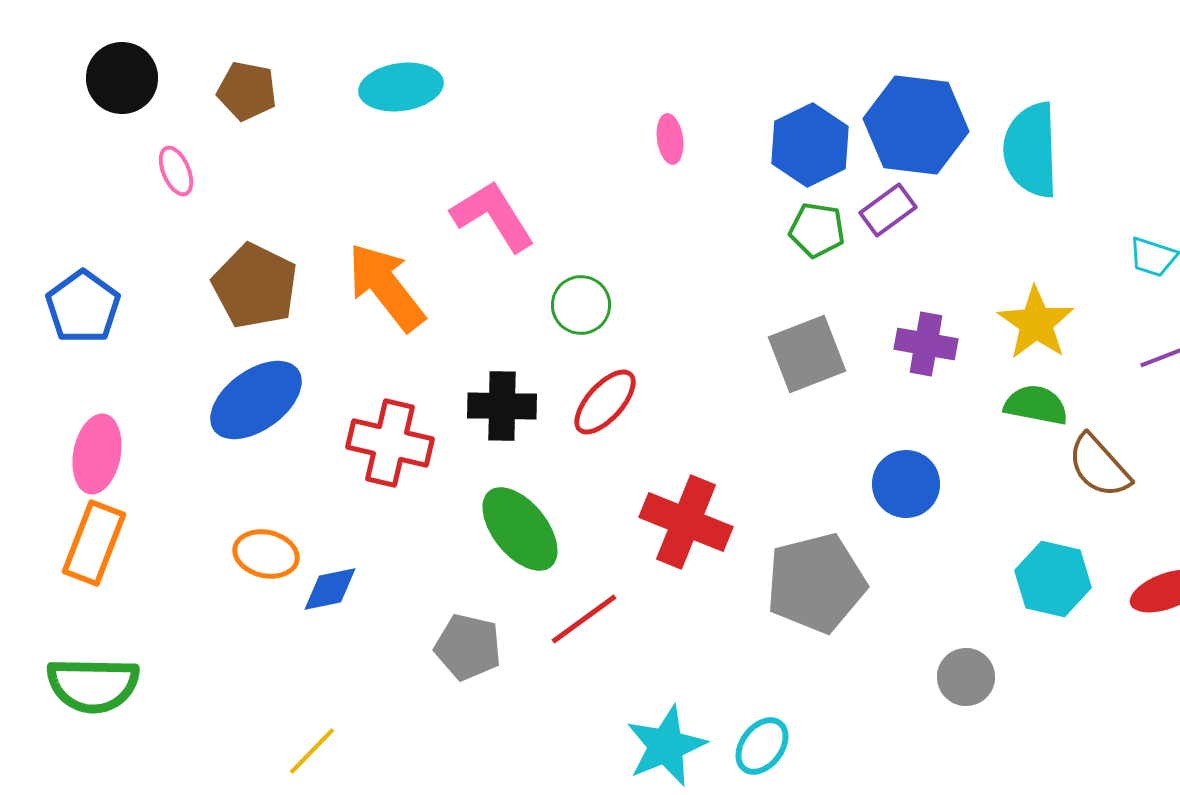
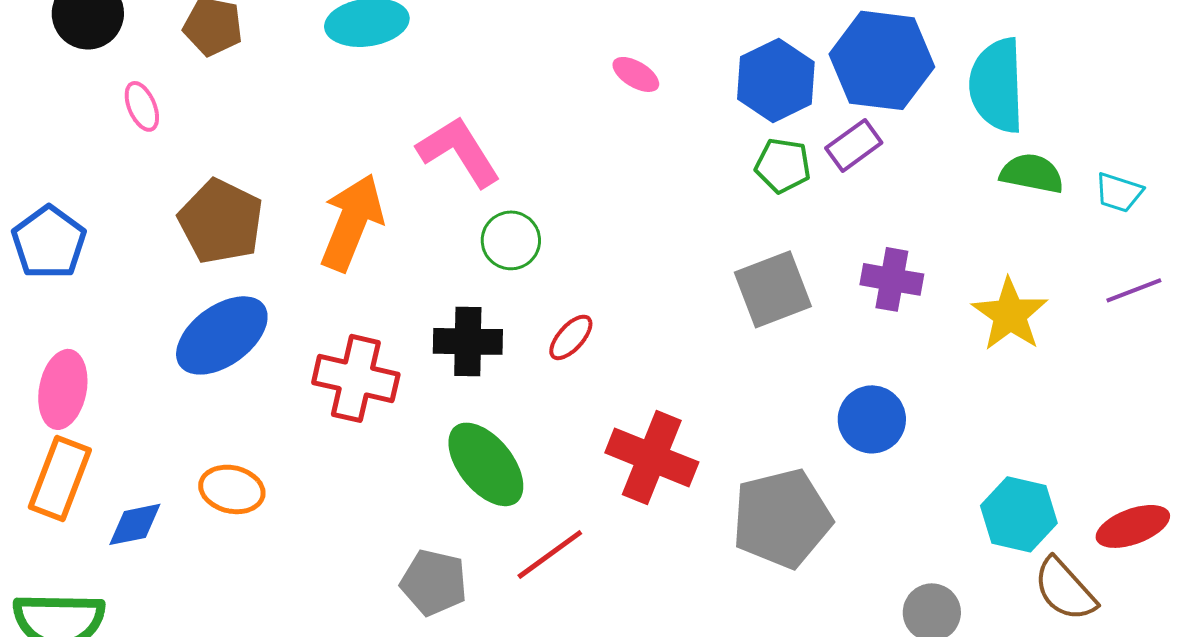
pink ellipse: (670, 139) -> (636, 74), turned -51
orange arrow: (386, 287) -> (352, 222), turned 60
green circle: (581, 305) -> (511, 240), moved
yellow star: (1036, 323) -> (1010, 314), moved
red ellipse: (605, 402) -> (571, 337), size x0.7
green semicircle: (1036, 405) -> (1032, 173), moved
brown semicircle: (1099, 466) -> (1065, 589), moved
blue diamond: (330, 589) -> (135, 524), moved

